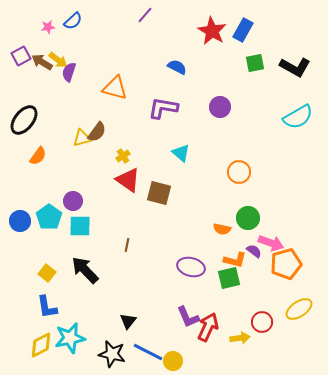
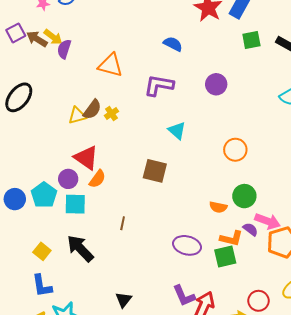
orange semicircle: (38, 156) -> (97, 179), moved
yellow cross: (123, 156) -> (111, 113), moved
red triangle: (128, 180) -> (86, 158), moved

